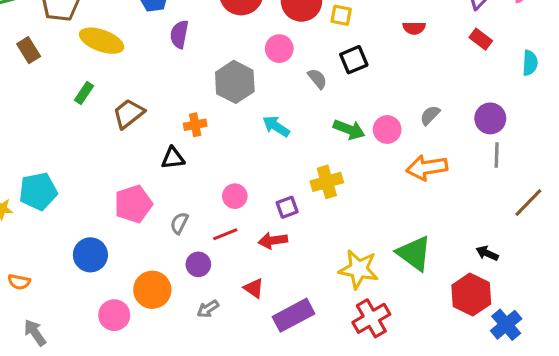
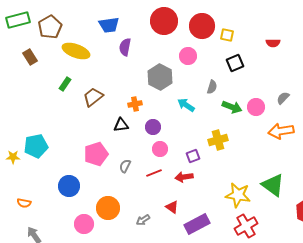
gray semicircle: (317, 79) -> (212, 87), moved, turned 56
purple circle: (198, 264) -> (153, 127), moved

